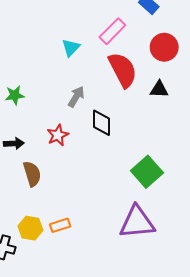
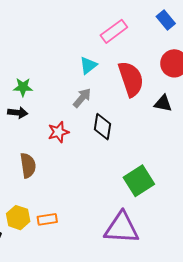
pink rectangle: (112, 31) -> (114, 31), moved
cyan triangle: (71, 48) -> (88, 65), moved
black arrow: (14, 143) -> (18, 113), moved

